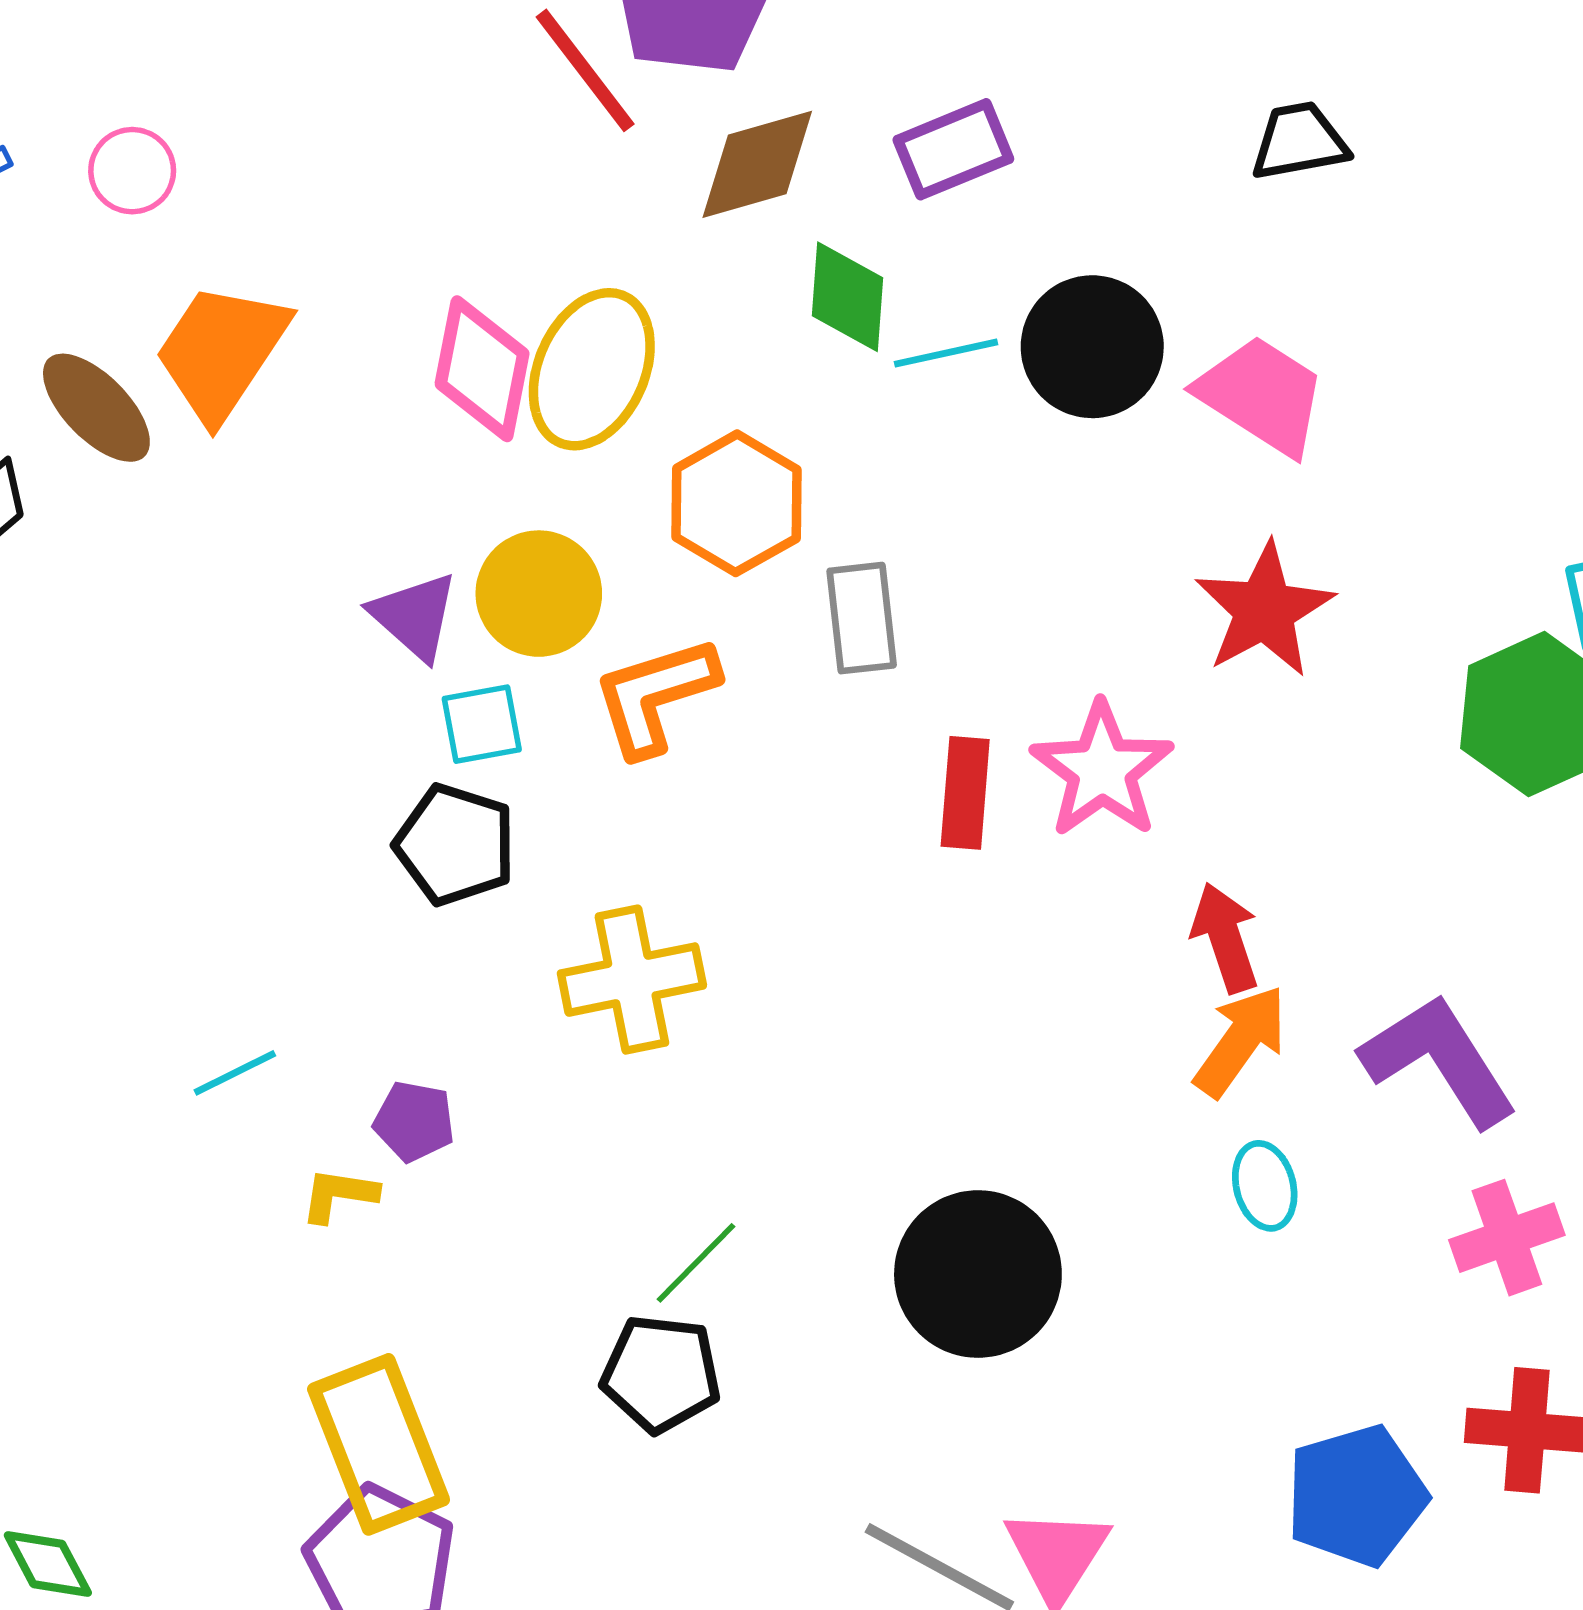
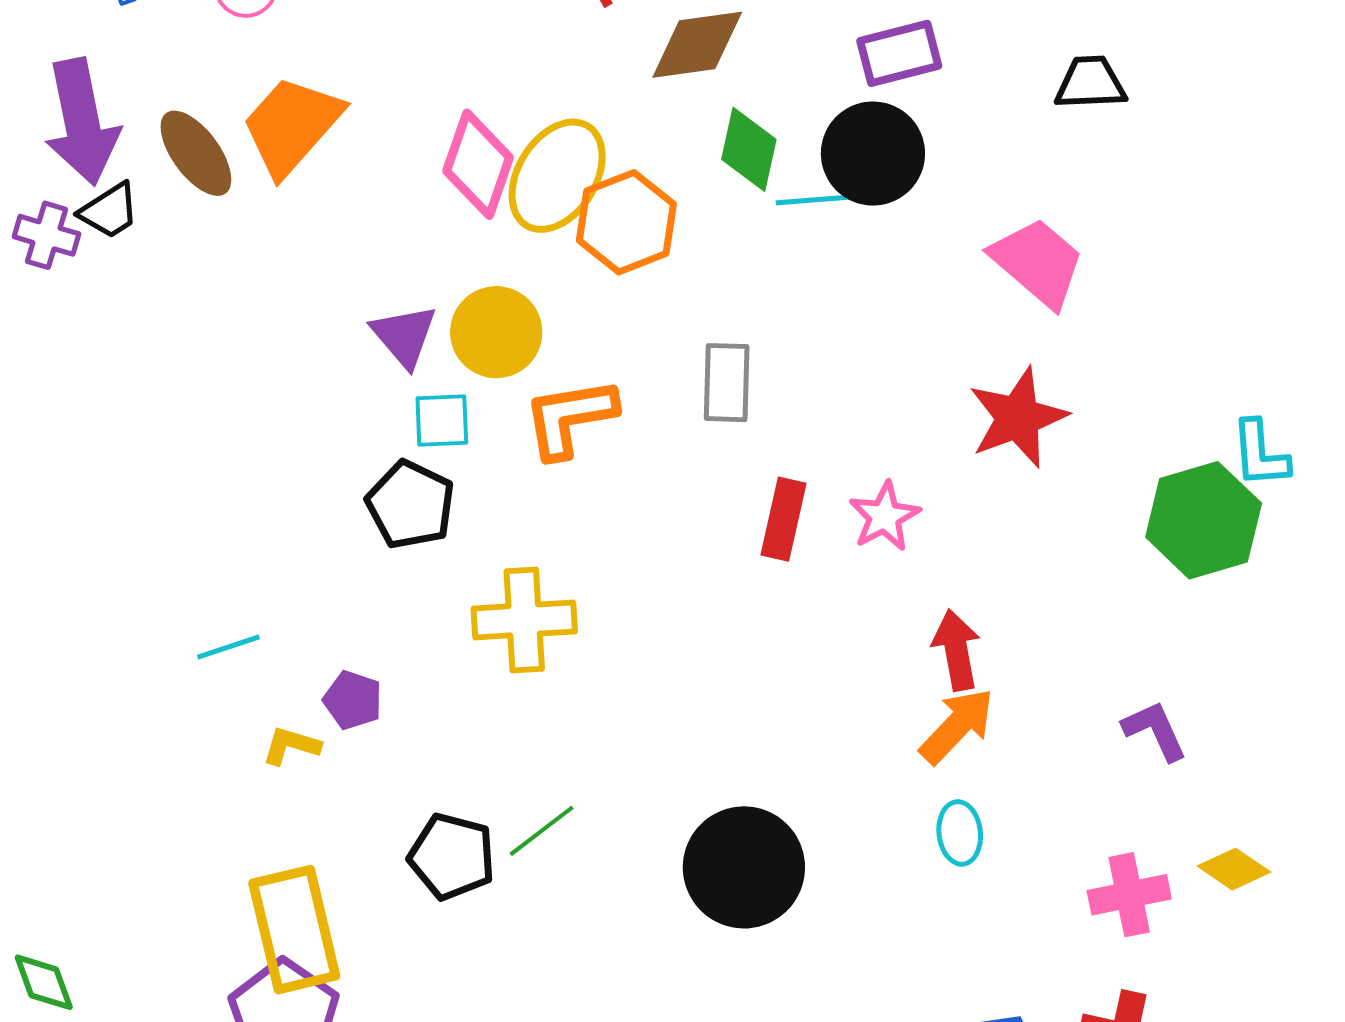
purple rectangle: (953, 149) -> (899, 53), moved
black circle: (1092, 347) -> (873, 154), moved
orange hexagon: (736, 503) -> (626, 222), moved
pink star: (1102, 770) -> (884, 516), size x0.7
purple L-shape: (1439, 1060) -> (1155, 731), moved, size x0.6
black pentagon: (661, 1374) -> (452, 856), moved

